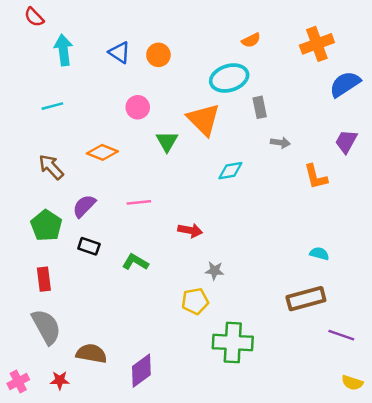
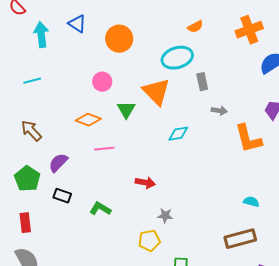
blue triangle: (119, 52) -> (77, 24), moved
orange circle: (158, 55) -> (119, 39), size x1.4
orange diamond: (102, 152) -> (88, 120), moved
orange L-shape: (316, 177) -> (248, 139), size x1.4
pink line: (139, 202) -> (104, 149), moved

